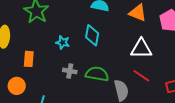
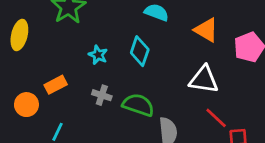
orange rectangle: (29, 59) -> (56, 85), moved, turned 49
red line: (141, 76) -> (216, 118), moved

